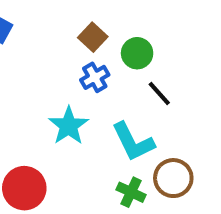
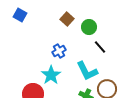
blue cross: (95, 77) -> (59, 51), moved
cyan star: (69, 126) -> (51, 75), moved

